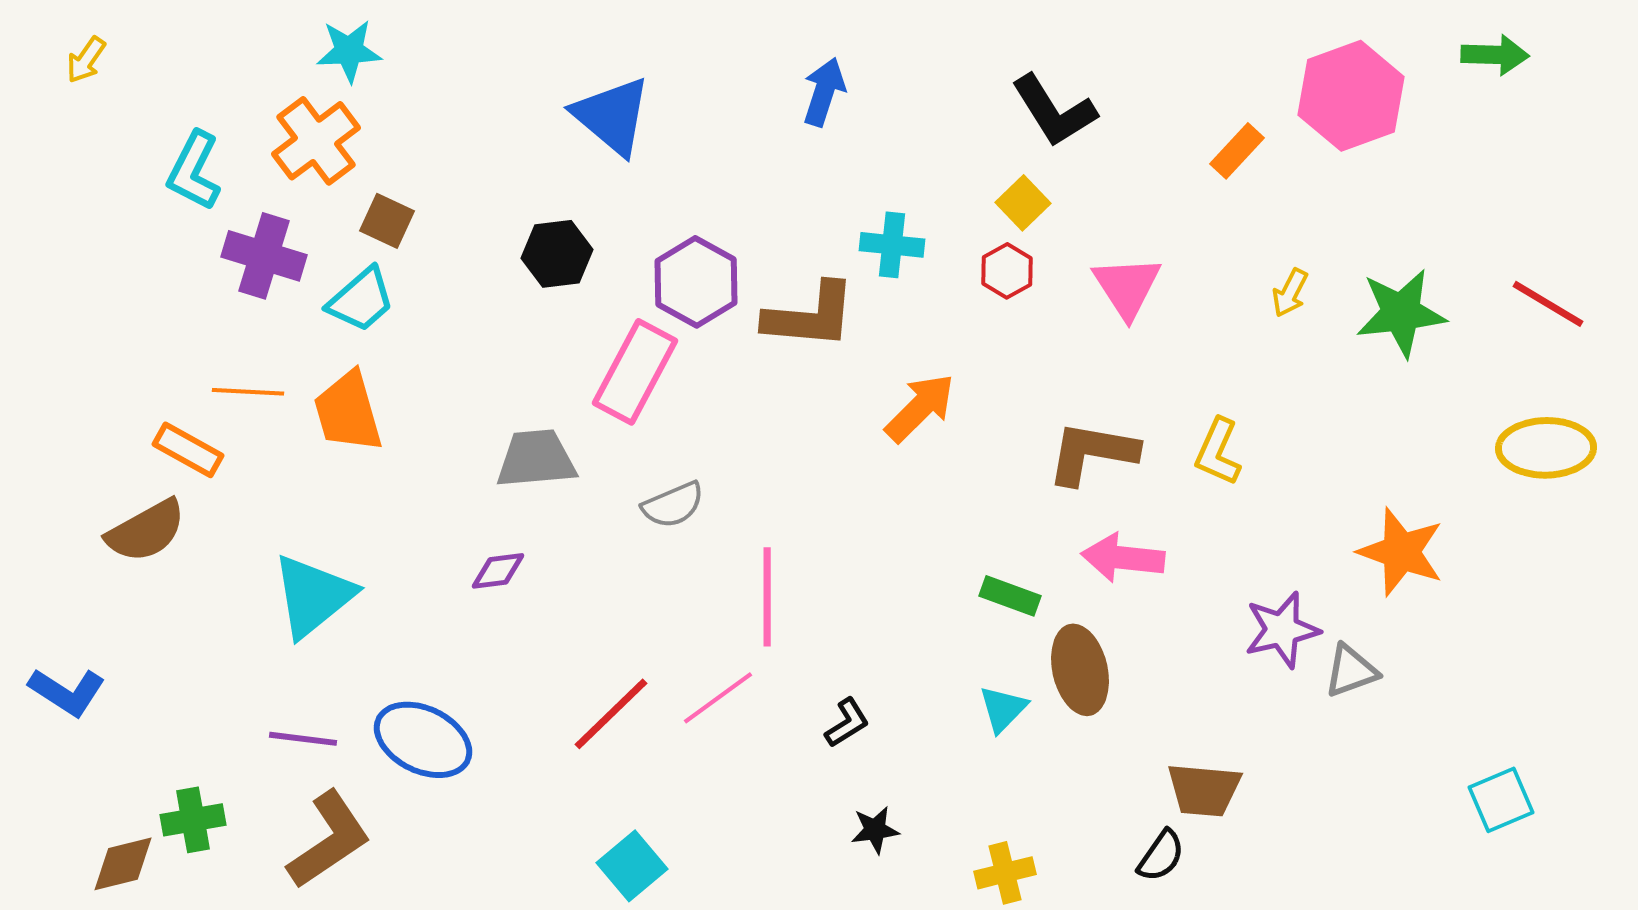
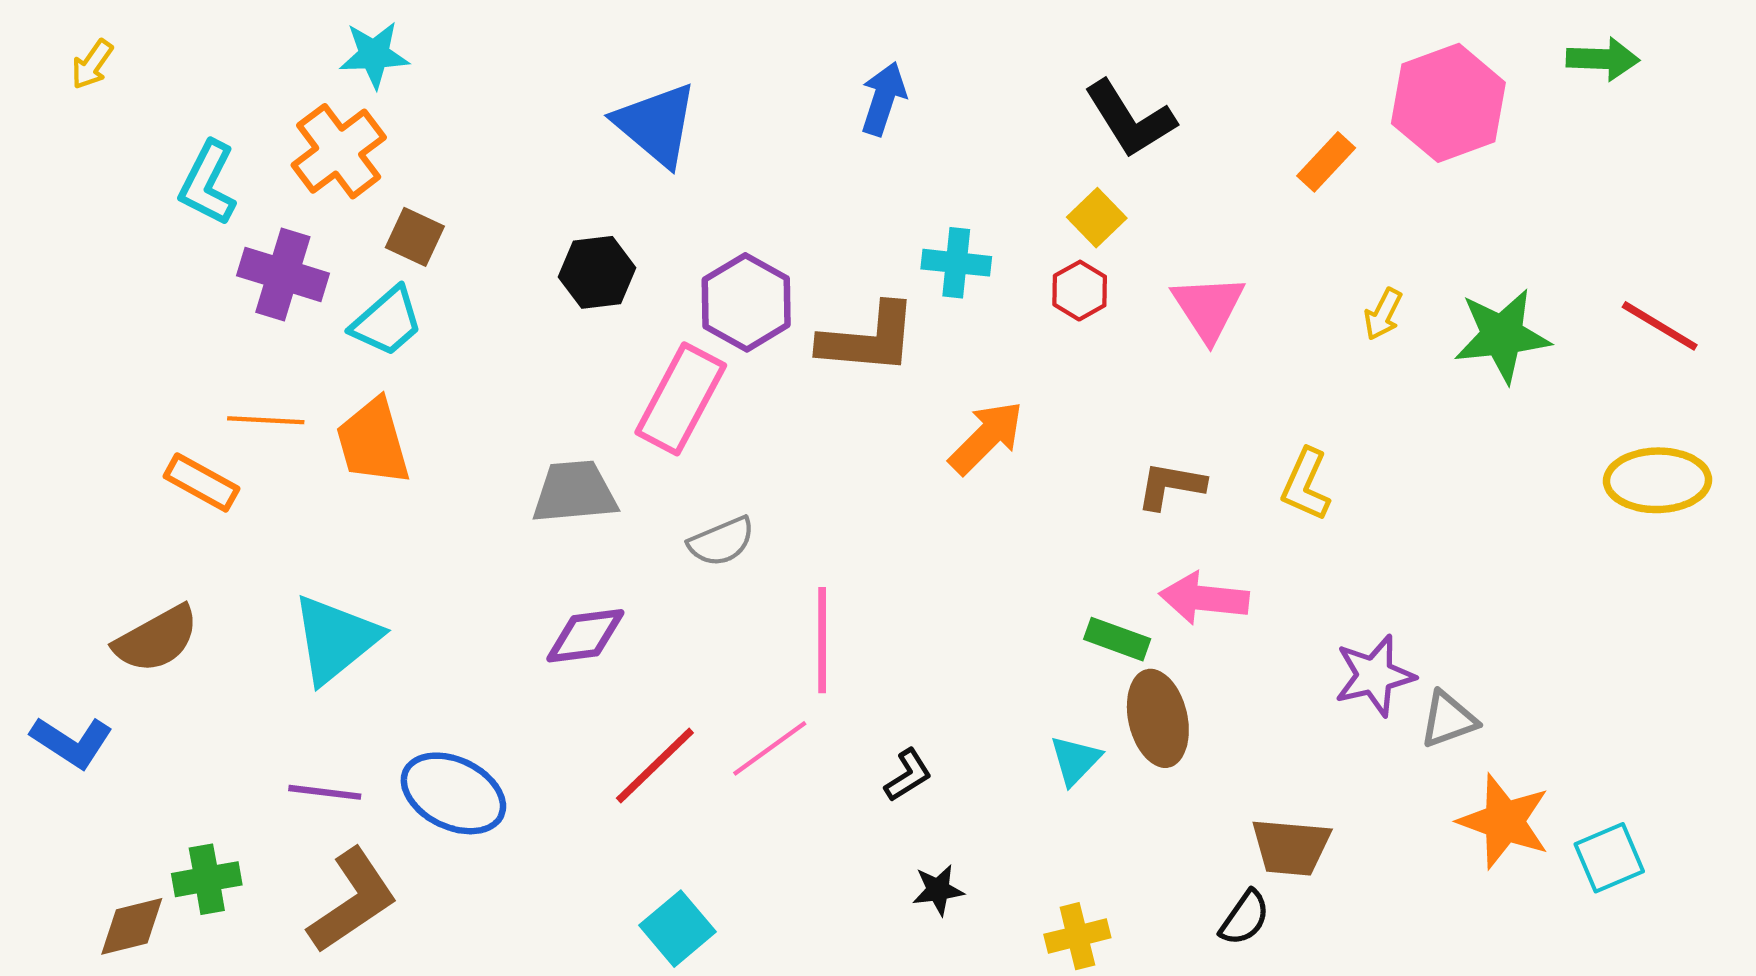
brown L-shape: (1092, 453) -> (1171, 486), size x0.7
brown semicircle: (146, 531) -> (156, 639), moved
orange star: (1401, 552) -> (1504, 821), moved
purple diamond: (498, 571) -> (585, 636), moved, size x1.4
green rectangle: (1010, 596) -> (1117, 639), moved

